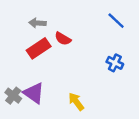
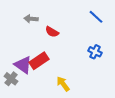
red rectangle: (39, 48) -> (39, 61), moved
purple triangle: (34, 93) -> (23, 65), moved

